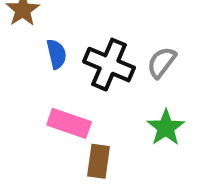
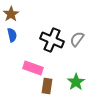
blue semicircle: (56, 54) -> (12, 35), moved
green star: (166, 128) -> (76, 82), moved

